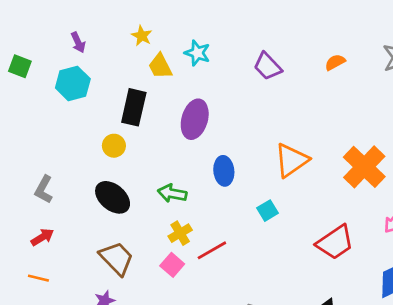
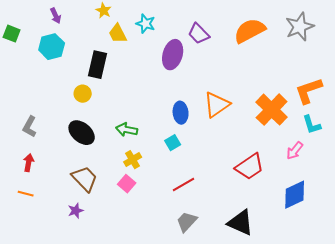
orange semicircle: (335, 62) -> (250, 31), size x2.0
purple ellipse: (195, 119) -> (173, 55), moved
blue ellipse: (224, 171) -> (181, 113), moved
cyan square: (268, 211) -> (173, 143), moved
red arrow: (42, 237) -> (29, 163), turned -48
red line: (212, 250) -> (184, 185), moved

